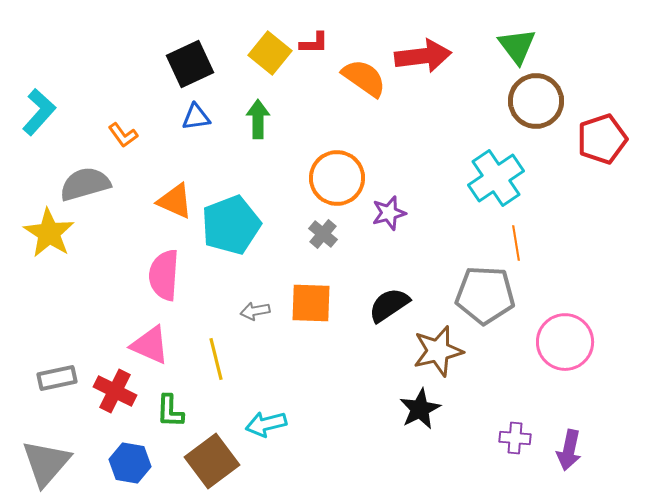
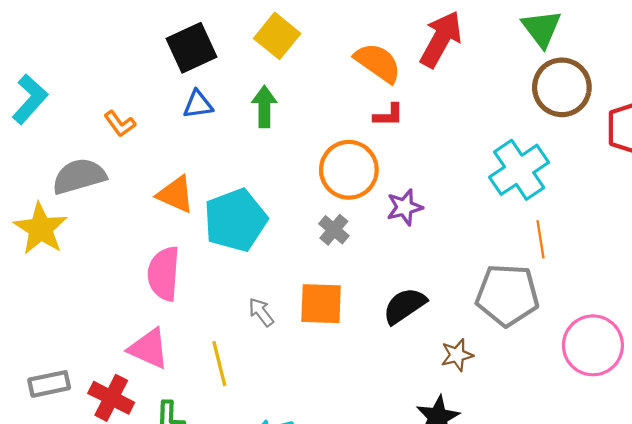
red L-shape: (314, 43) -> (388, 115), moved
red arrow: (423, 56) -> (441, 39), turned -54
gray arrow: (255, 311) -> (261, 312), turned 64
brown star: (438, 351) -> (457, 355), size x0.6

